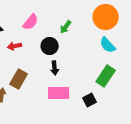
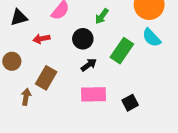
black arrow: (55, 68) -> (89, 65), turned -120
green rectangle: (106, 76) -> (122, 51), moved

